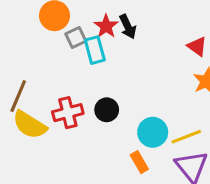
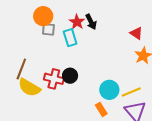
gray square: (76, 38) -> (48, 29), moved, turned 32
black circle: (107, 110) -> (70, 76), moved
red cross: (68, 113) -> (54, 79), turned 30

